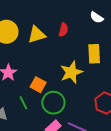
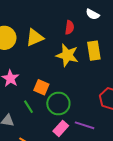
red semicircle: (63, 30) -> (70, 27), moved
yellow star: (71, 72) -> (67, 55), moved, turned -30

